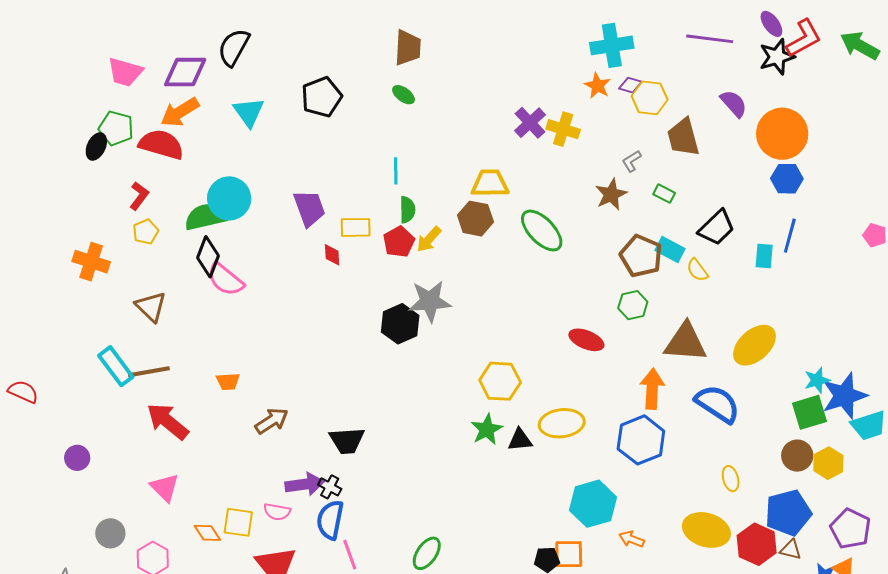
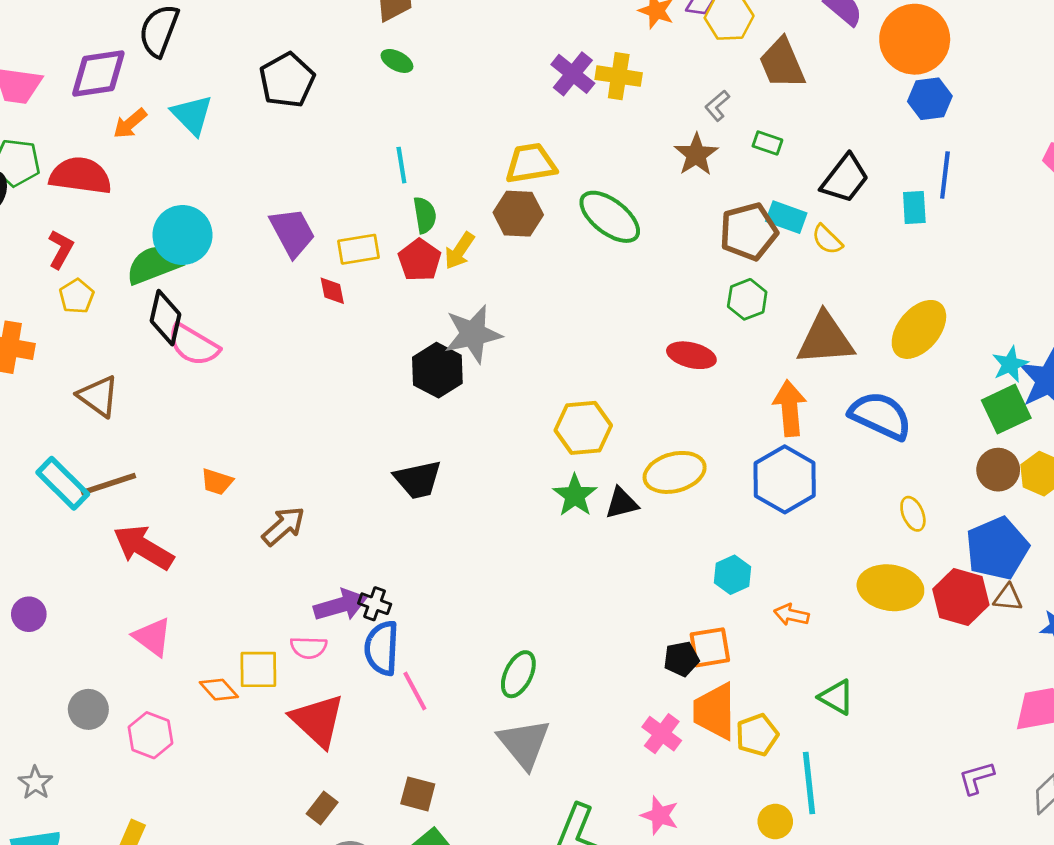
orange arrow: (180, 112) -> (130, 124), moved, size x0.7
brown pentagon: (641, 256) -> (749, 232), turned -30
orange trapezoid: (228, 381) -> (217, 482), turned 30
black trapezoid: (347, 441) -> (418, 480), moved
cyan hexagon: (593, 504) -> (733, 575), size x0.6

